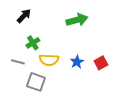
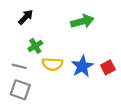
blue star: (77, 62) -> (82, 66), size x1.5
gray square: (36, 82) -> (20, 90), moved

